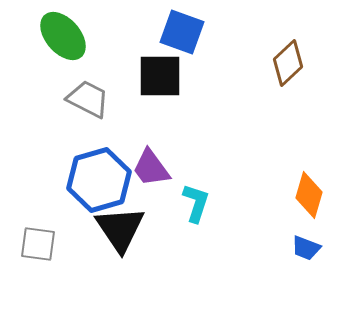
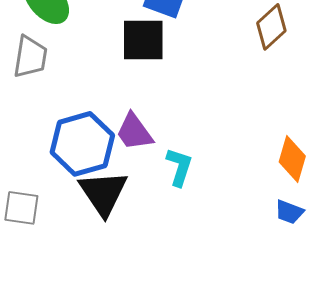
gray trapezoid: (88, 99) -> (30, 57), moved, turned 72

